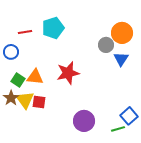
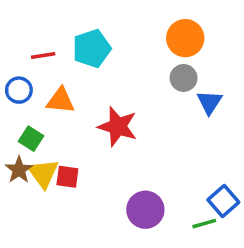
orange circle: (122, 33) -> (185, 38), moved
red star: (68, 73) -> (118, 126), turned 30
orange triangle: (35, 77) -> (60, 101), moved

